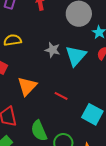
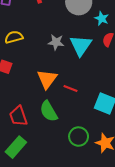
orange triangle: (27, 86) -> (47, 79), moved
green semicircle: (39, 131) -> (49, 111), moved

